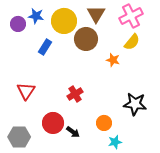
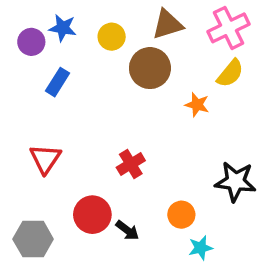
brown triangle: (96, 14) -> (167, 24), turned 42
yellow circle: (64, 21) -> (112, 37), size x0.6
blue rectangle: (45, 47) -> (57, 82), moved

